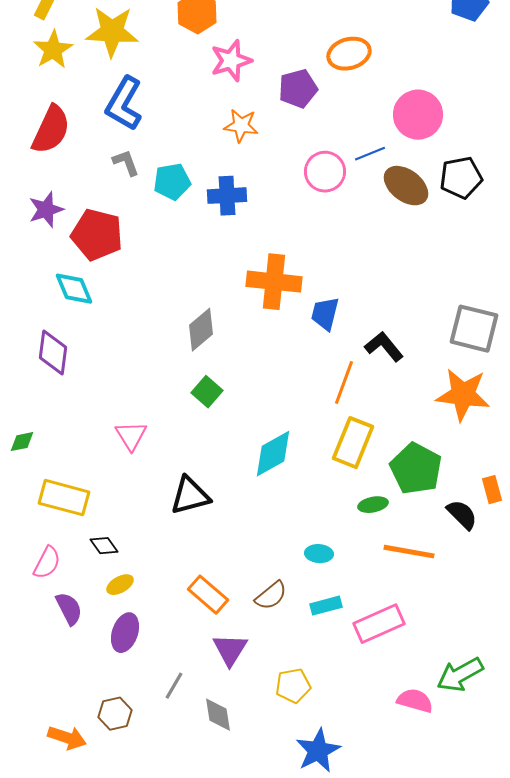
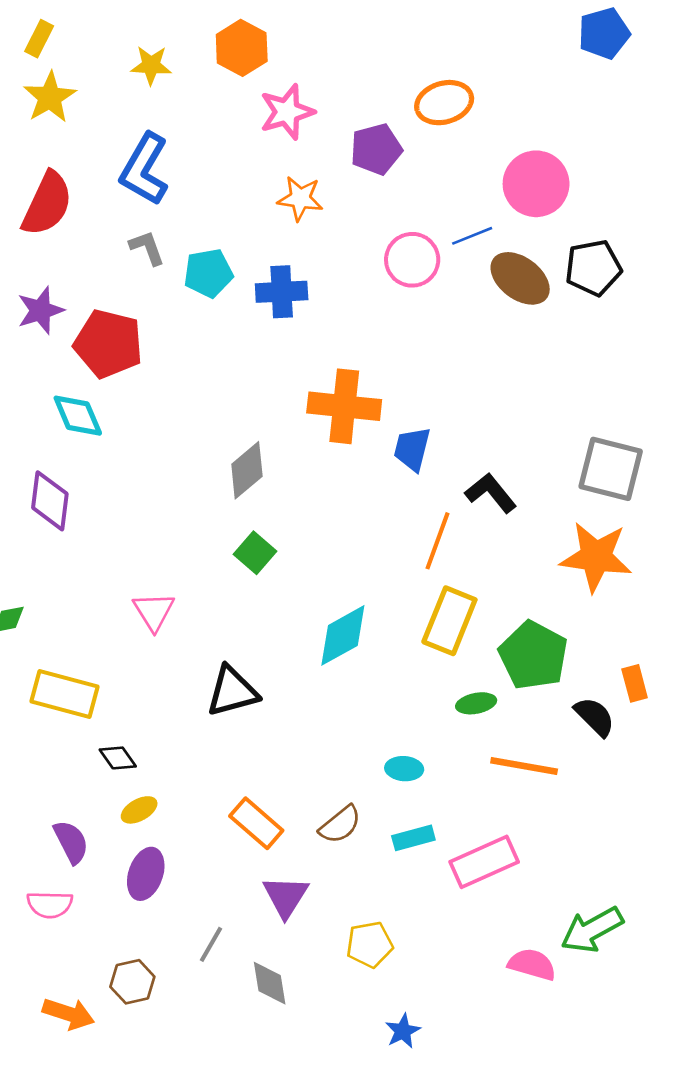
yellow star: (112, 32) -> (151, 65), moved, size x0.6
pink semicircle: (47, 563) -> (50, 904), moved, turned 64
blue star: (318, 751) -> (403, 1031), size x0.6

